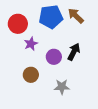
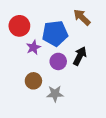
blue pentagon: (51, 17) -> (55, 33), moved
gray star: (62, 87) -> (55, 94), moved

